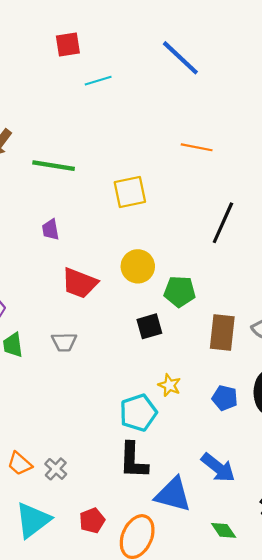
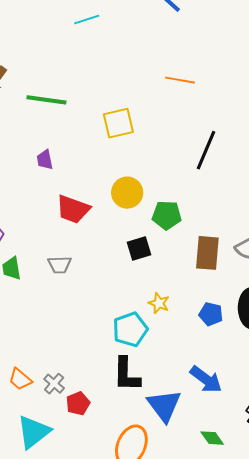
blue triangle: (173, 495) -> (164, 405), turned 39
red pentagon: (92, 520) -> (78, 403), moved

